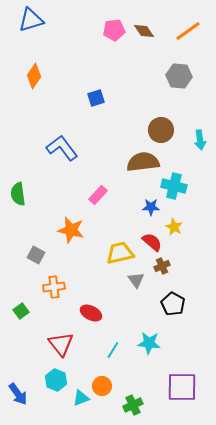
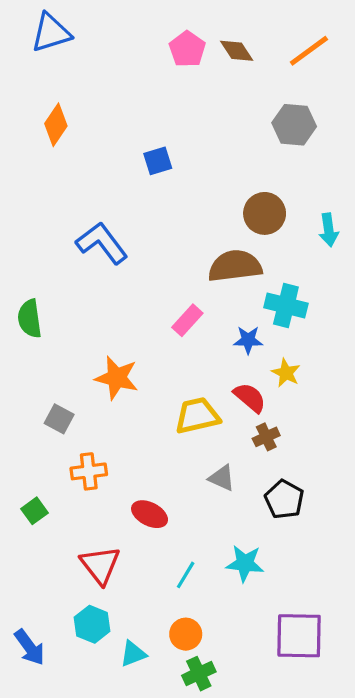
pink pentagon: (114, 30) -> (187, 49), turned -30
pink rectangle: (98, 195) -> (187, 320), moved
gray triangle: (136, 280) -> (222, 478), moved, turned -30
orange circle: (102, 386) -> (186, 634), moved
green cross: (133, 405) -> (199, 674), moved

